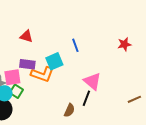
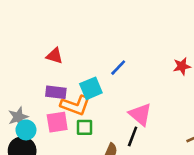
blue line: (75, 45) -> (118, 68), turned 64
pink square: (12, 77) -> (57, 122), moved
green square: (16, 91) -> (84, 127), moved, turned -32

